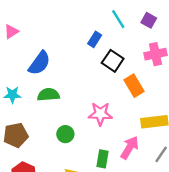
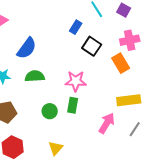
orange rectangle: (134, 86) -> (121, 63), moved
pink star: (100, 114) -> (76, 81), moved
green rectangle: (103, 159) -> (73, 105), moved

